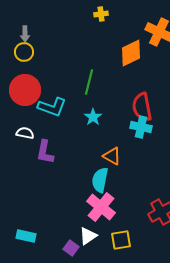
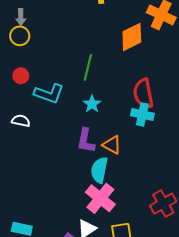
red circle: (25, 90) -> (21, 76), size x0.5
purple L-shape: (45, 152) -> (86, 141), moved

